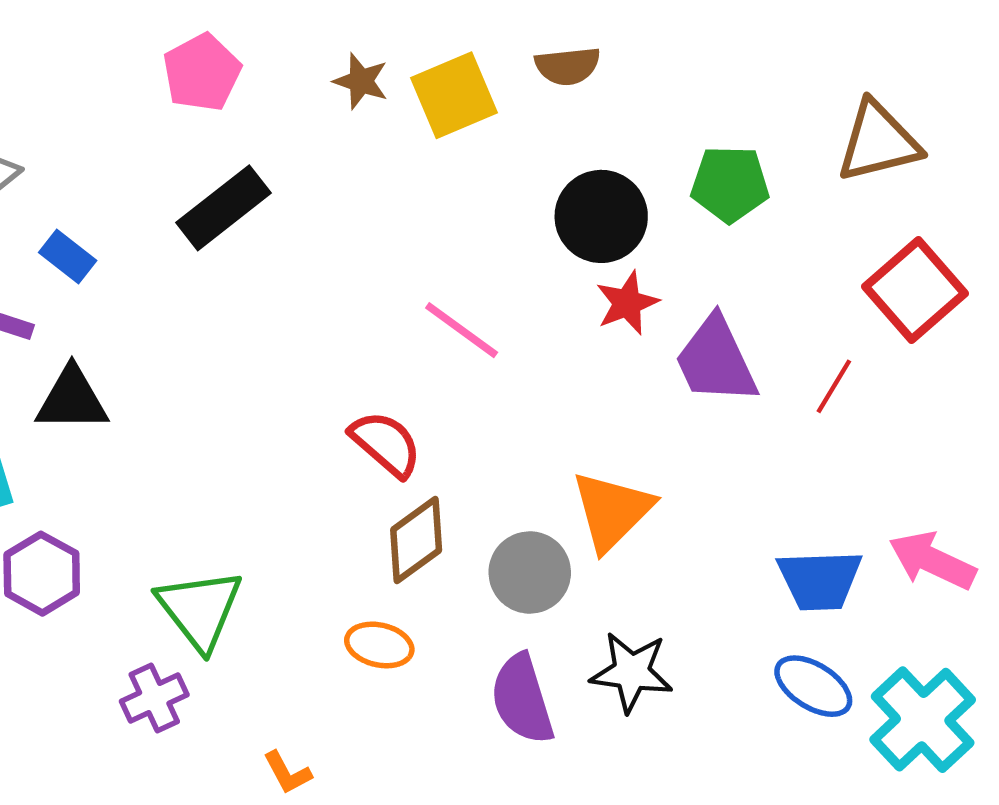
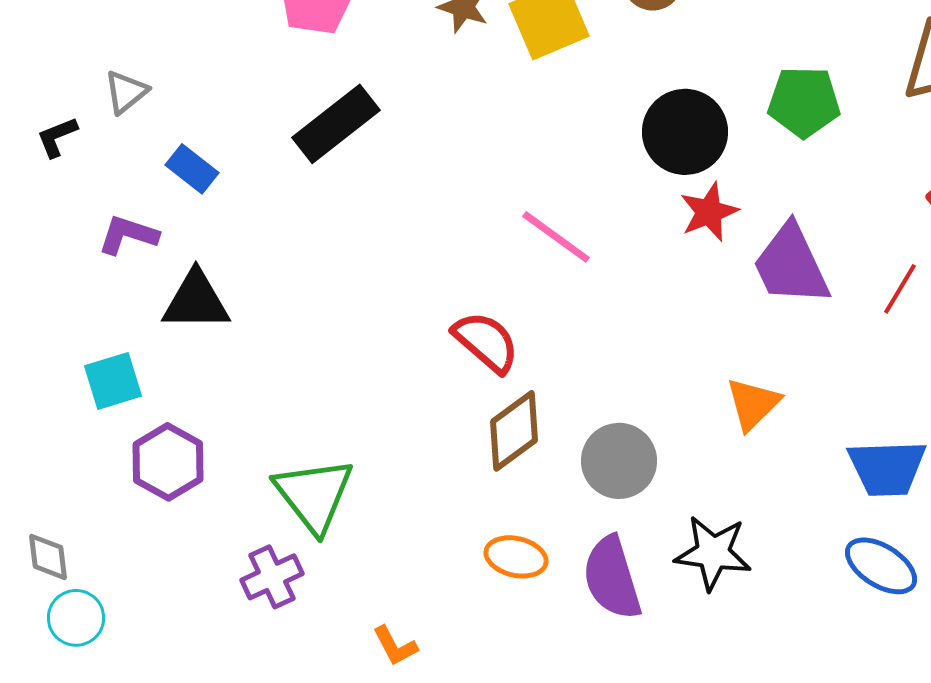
orange triangle: (612, 511) -> (753, 404), moved, size x0.7
orange ellipse: (379, 645) -> (516, 557), moved

